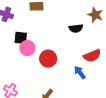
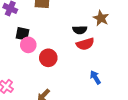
red semicircle: (92, 56) -> (85, 44), moved
blue arrow: (80, 72) -> (95, 77), moved

